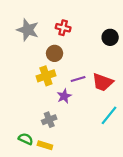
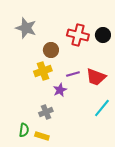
red cross: (63, 28) -> (78, 35), moved, size x1.5
green semicircle: (26, 139) -> (24, 130), turned 72

